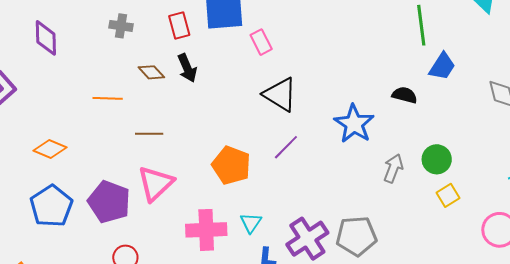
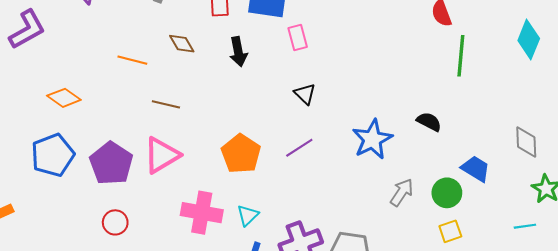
blue trapezoid: (442, 66) -> (476, 169), moved, turned -104
black arrow: (187, 68) -> (238, 52), moved
black triangle: (280, 94) -> (305, 94), size x0.6

